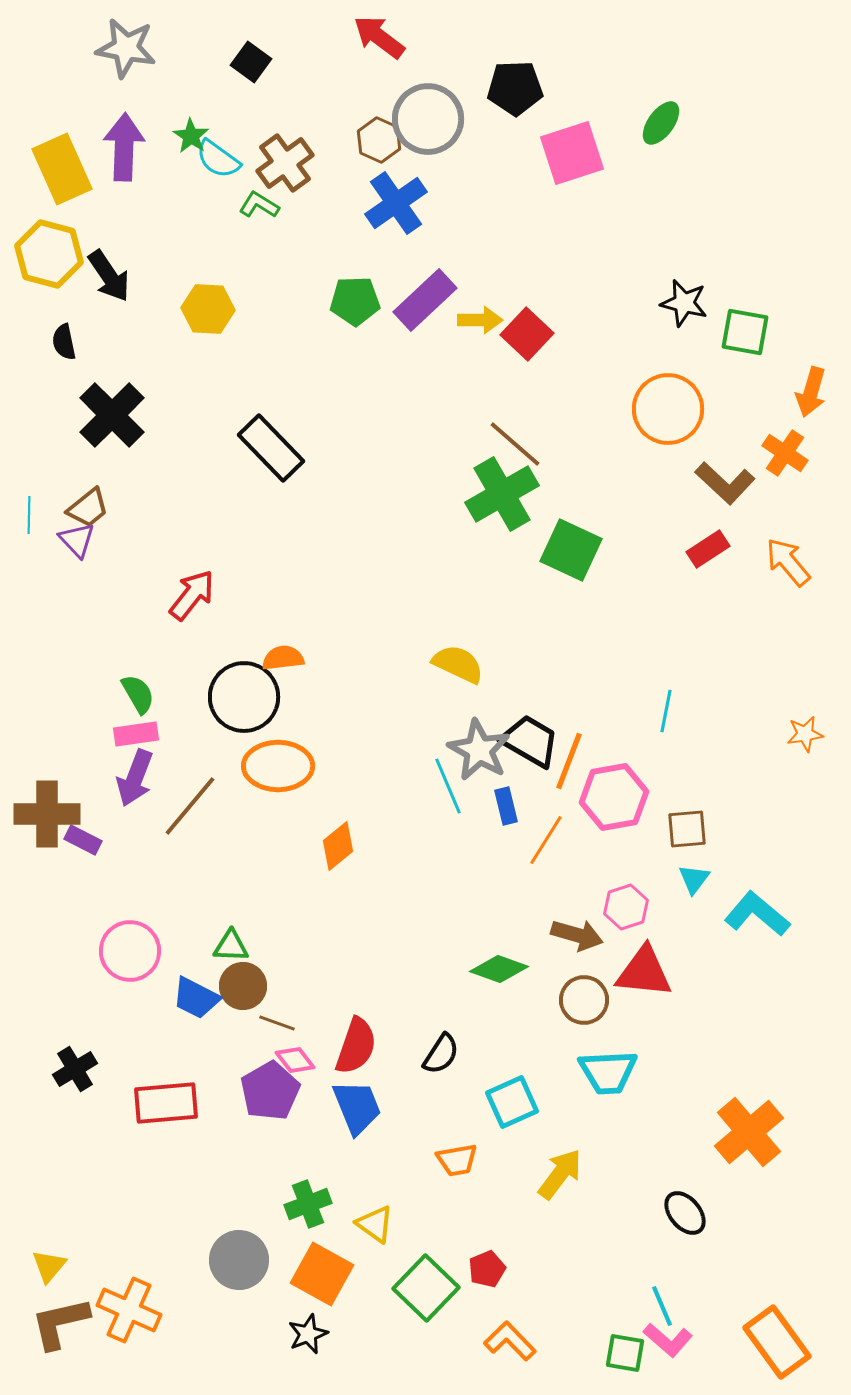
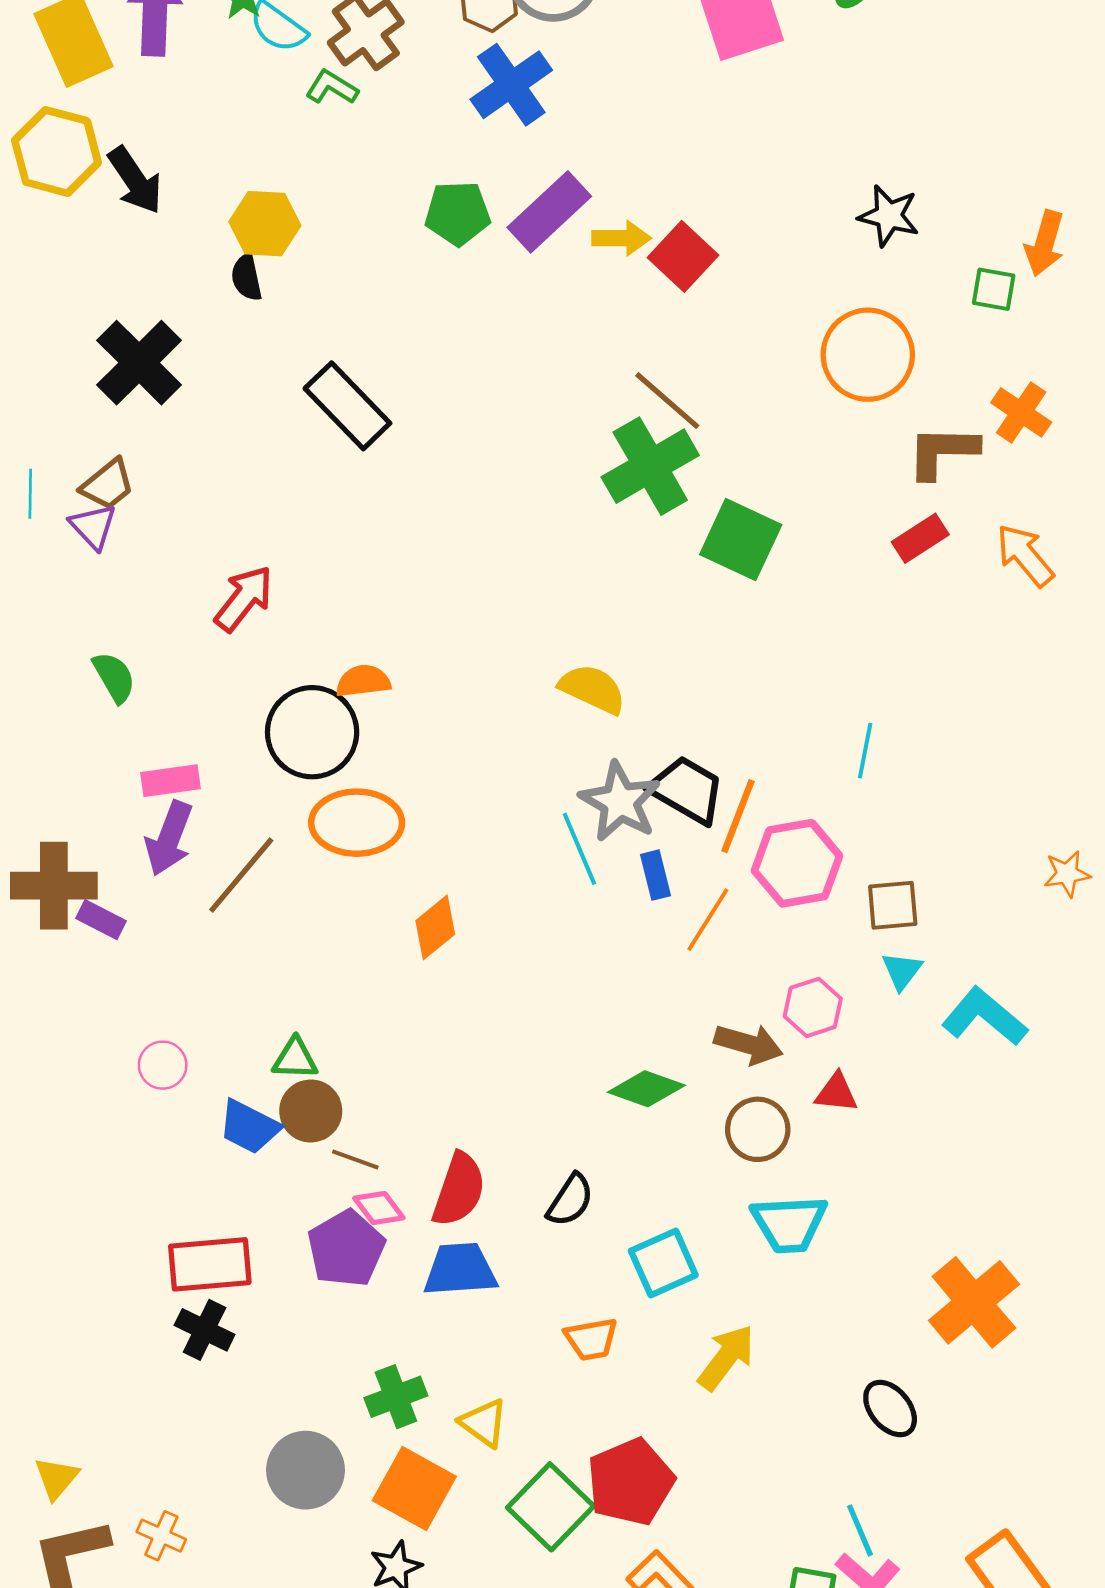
green square: (745, 332) -> (994, 289), moved, size x0.7
black semicircle: (64, 342) -> (247, 277), moved
orange arrow: (811, 392) -> (1045, 243), moved
brown L-shape: (725, 483) -> (942, 452), turned 138
green semicircle: (138, 694) -> (114, 677), moved
orange star: (805, 734) -> (1067, 874), moved
pink circle: (130, 951) -> (163, 1065), size x0.6
red triangle: (644, 972) -> (836, 1093), size x0.6
black cross: (75, 1069) -> (205, 1330), moved, turned -33
blue trapezoid: (357, 1107) -> (460, 1270), turned -72
red pentagon: (487, 1269) -> (631, 1482), size x1.8
orange cross: (129, 1310) -> (161, 1536), size x0.6

